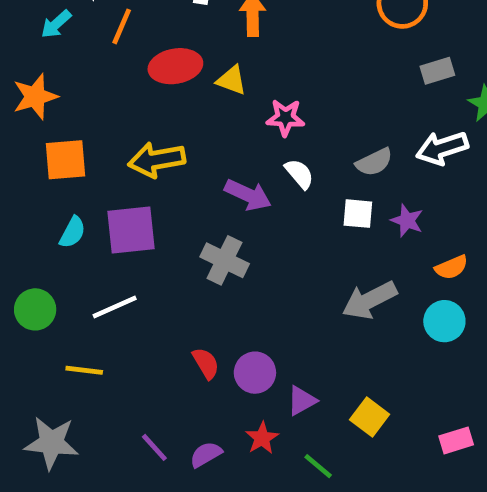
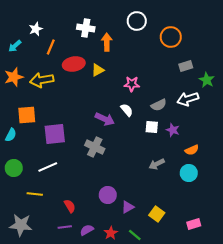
cyan arrow: (56, 24) -> (15, 46), moved
yellow triangle: (232, 80) -> (98, 70), turned -48
pink star: (285, 118) -> (132, 84), moved
orange square: (65, 160) -> (27, 115), moved
yellow arrow: (157, 160) -> (42, 80), moved
cyan semicircle: (73, 232) -> (11, 135), moved
gray arrow: (370, 300) -> (157, 164), size x0.7
red semicircle: (206, 363) -> (70, 206), moved
red star: (262, 438) -> (111, 233), moved
purple line: (154, 447) -> (65, 227), turned -56

